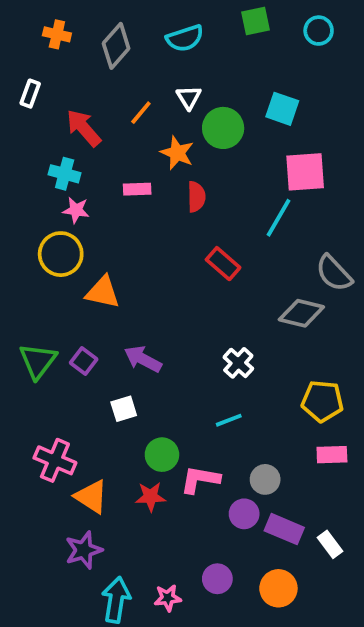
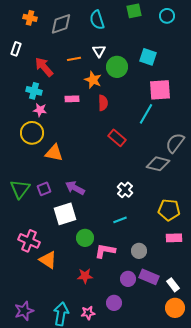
cyan semicircle: (185, 38) -> (97, 20), turned 90
gray diamond: (116, 46) -> (61, 24), turned 30
orange line: (141, 113) -> (74, 59), turned 40
gray semicircle: (334, 273) -> (175, 143), turned 80
purple square: (84, 361) -> (44, 189), turned 32
white square: (124, 409) -> (65, 214), size x1.6
red star: (150, 497) -> (85, 276), moved
purple circle: (244, 514) -> (128, 279), moved
purple star: (84, 550) -> (24, 311), moved
orange circle: (278, 588) -> (175, 308), moved

